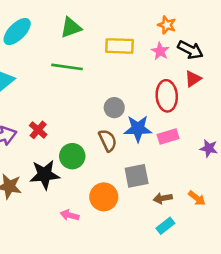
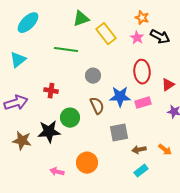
green triangle: (71, 28) -> (81, 19), moved
yellow rectangle: (119, 46) -> (106, 34), turned 50
red triangle: (193, 79) -> (168, 85), moved
gray circle: (114, 108) -> (93, 76), moved
red cross: (38, 130) -> (51, 91), moved, turned -32
orange circle: (104, 197) -> (87, 163), moved
pink arrow: (70, 215) -> (57, 172), moved

